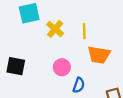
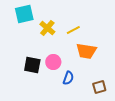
yellow line: (84, 31) -> (73, 30), turned 64
black square: (16, 66) -> (32, 65), moved

